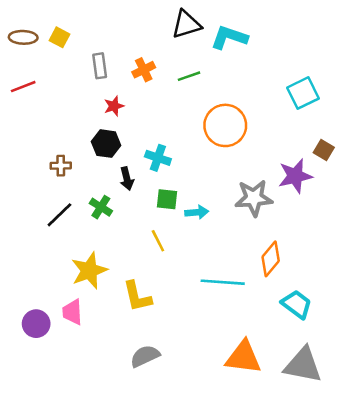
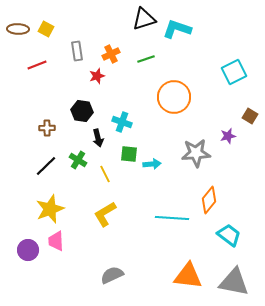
red line: (23, 87) -> (37, 65), moved
red star: (114, 106) -> (97, 76), moved
purple star: (295, 176) -> (228, 136), size x0.6
yellow line: (158, 241) -> (105, 174), moved
yellow star: (89, 271) -> (50, 209), moved
yellow L-shape: (137, 296) -> (105, 214), moved, turned 72

